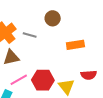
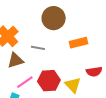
brown circle: (53, 18) -> (54, 18), size x1.5
gray line: (30, 35) -> (38, 48), moved

